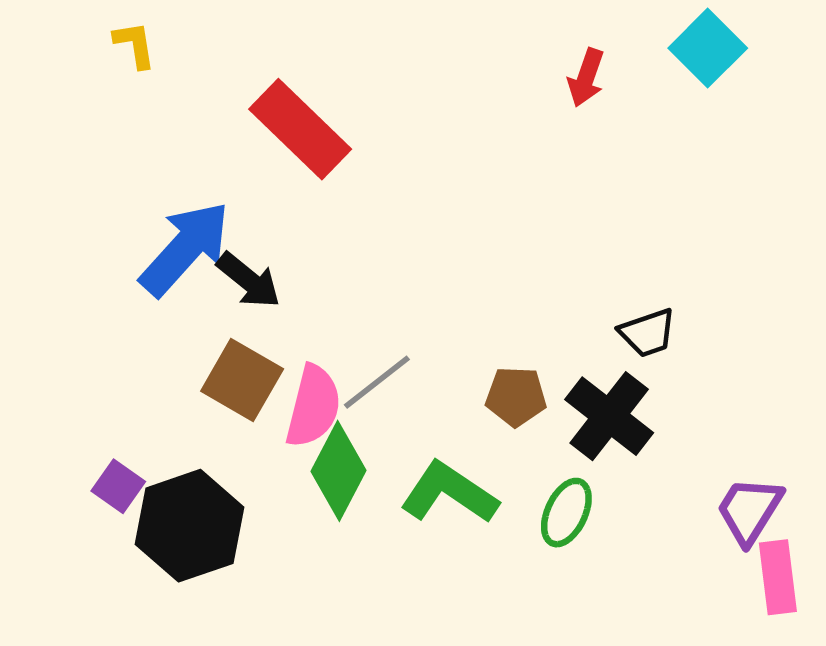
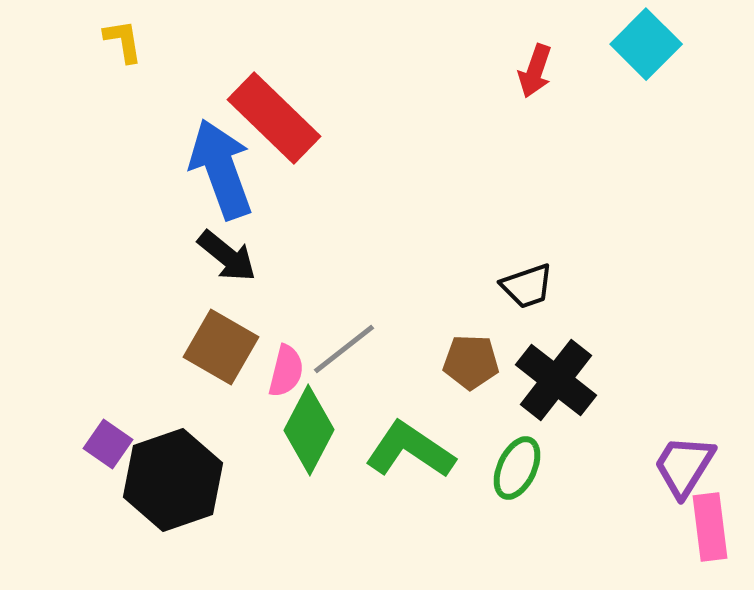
blue arrow: (185, 248) -> (221, 169), moved, turned -62
black trapezoid: (647, 333) -> (527, 286), moved
pink semicircle: (313, 406) -> (286, 371), size x0.7

